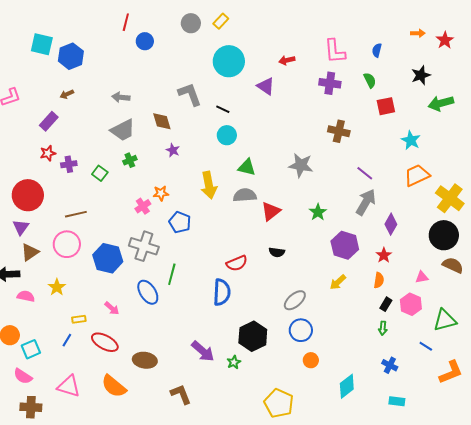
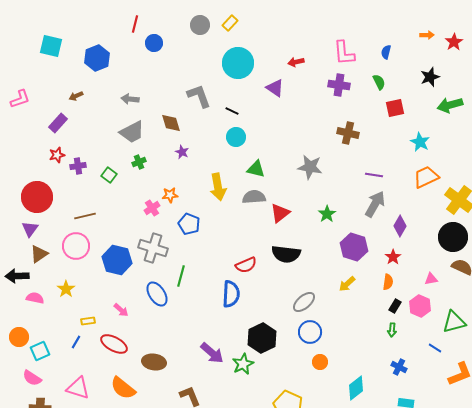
blue hexagon: (71, 56) -> (97, 58), moved
purple line: (365, 173) -> (374, 175), turned -30
black semicircle: (277, 252) -> (286, 254), size x1.8
green star: (234, 362) -> (243, 364), size x1.5

